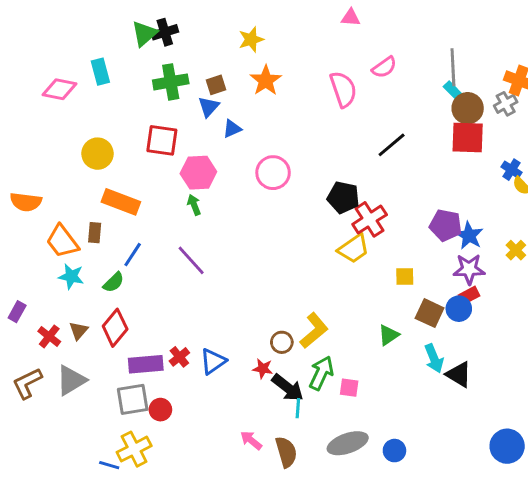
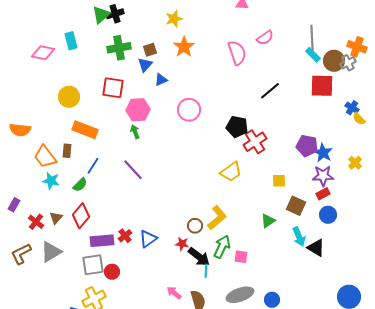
brown circle: (468, 108) -> (334, 61), moved
yellow trapezoid: (353, 249) -> (231, 172), moved
blue circle: (459, 309) -> (328, 215), moved

